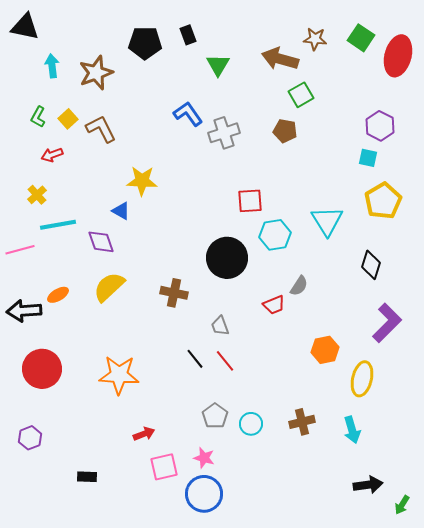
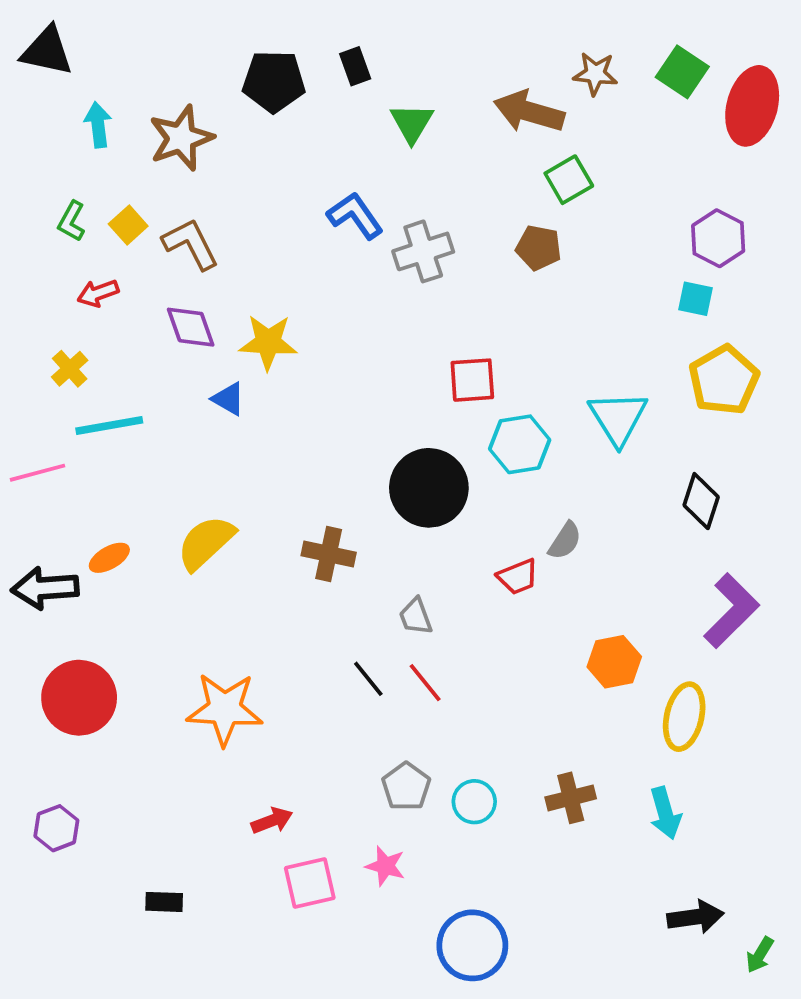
purple diamond: (101, 242) -> (191, 327), moved
blue circle: (204, 494) -> (472, 945), moved

